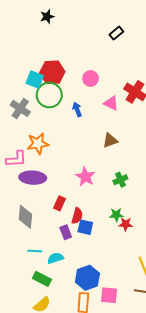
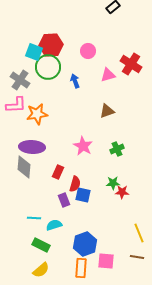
pink triangle: (111, 103) -> (108, 75), turned -42
pink L-shape: (16, 159) -> (16, 105), moved
gray diamond: (25, 217) -> (24, 167), moved

